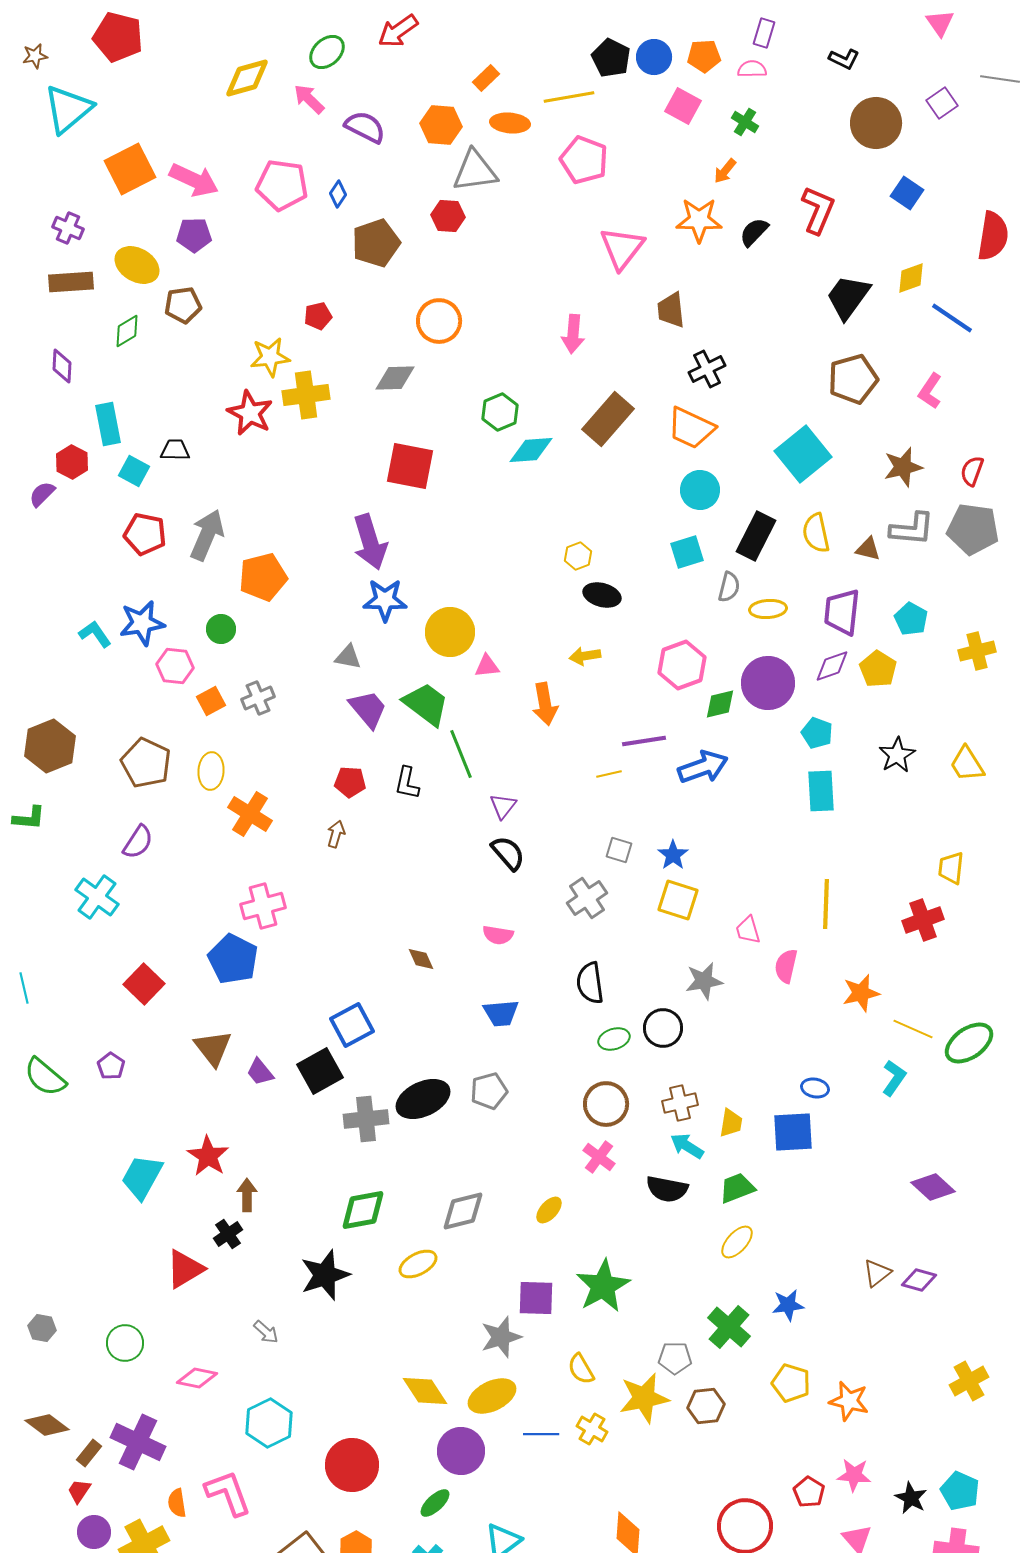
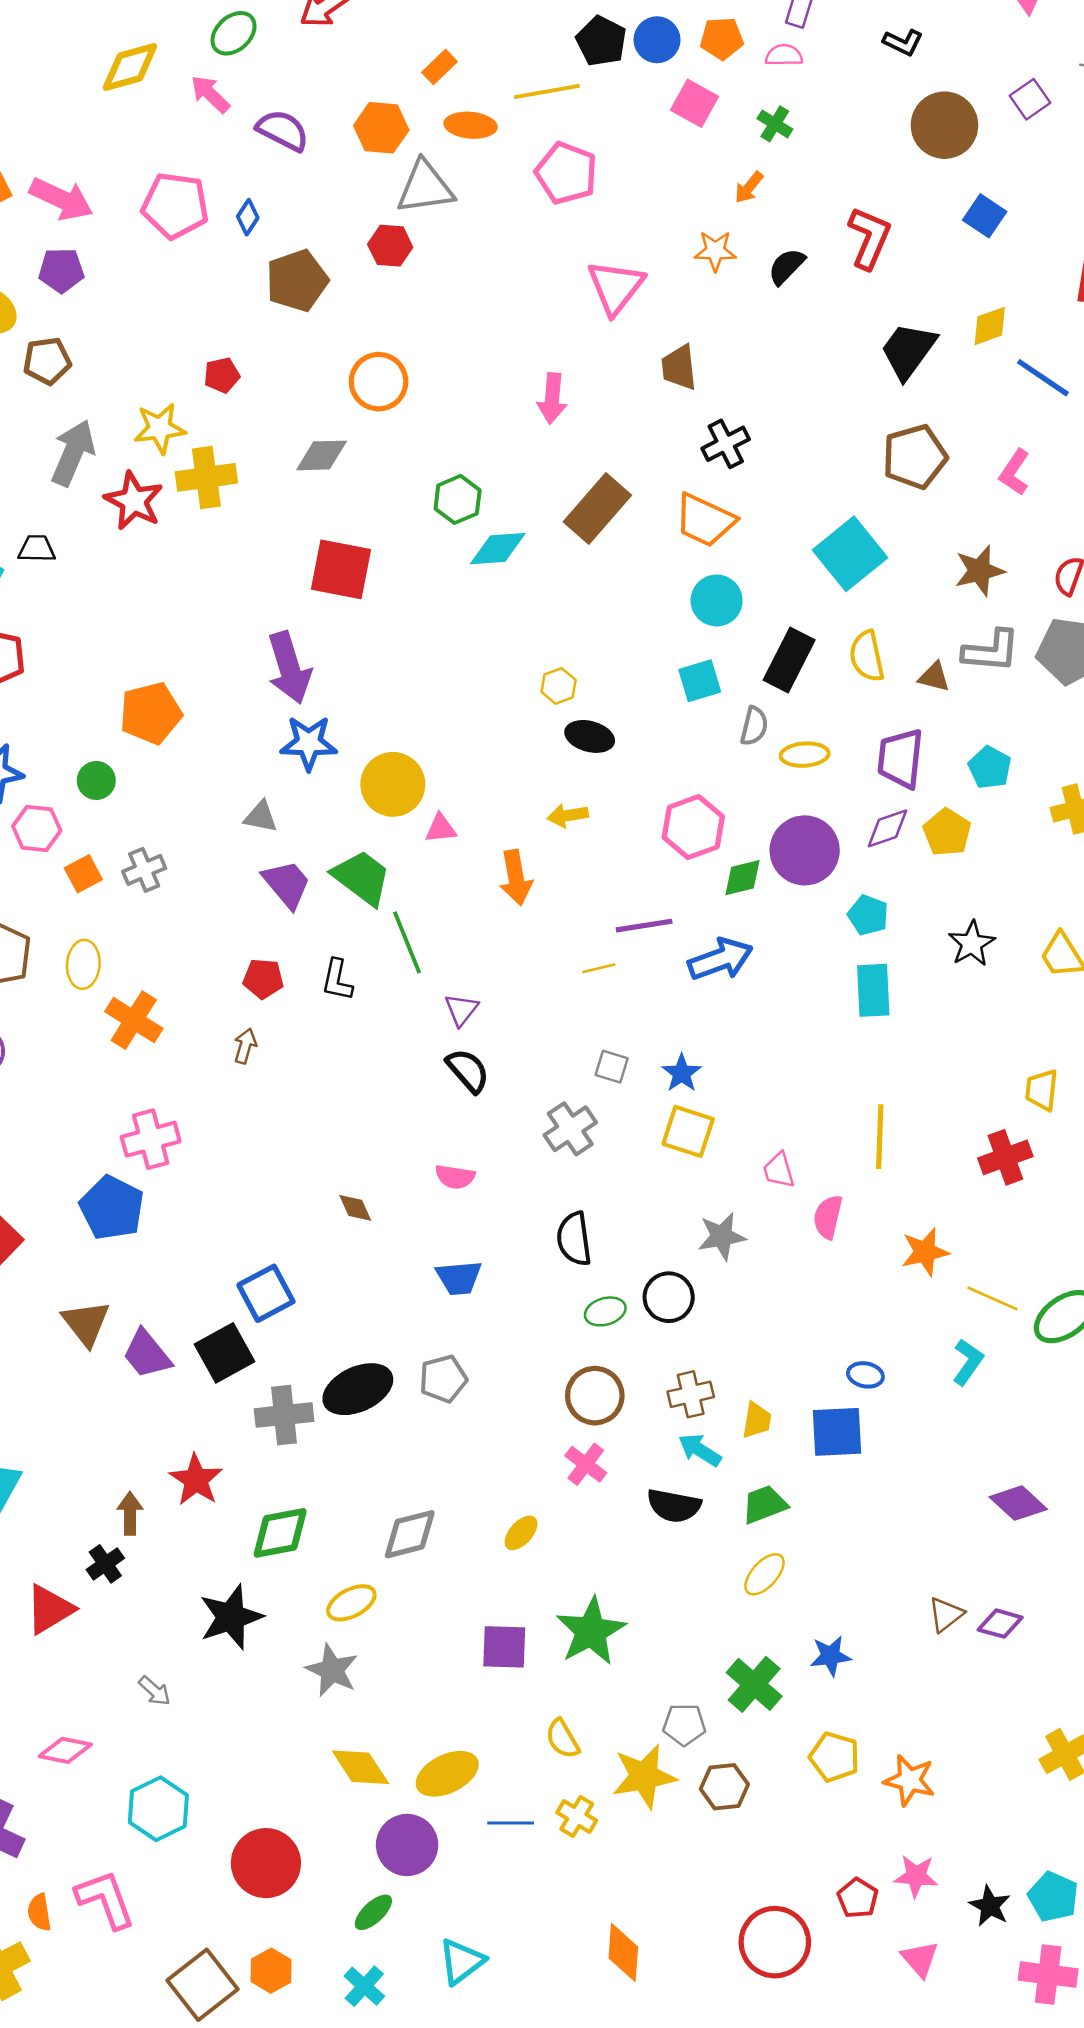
orange star: (699, 220) -> (715, 251), size x0.7
gray arrow: (207, 535) -> (73, 453), moved
purple trapezoid: (260, 1072) -> (147, 1354), size x1.4
red star: (208, 1156) -> (196, 1480), moved
gray star: (501, 1337) -> (332, 1670), moved, turned -30

